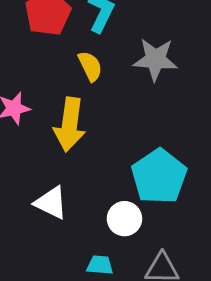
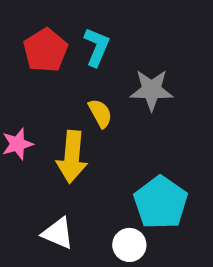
yellow semicircle: (90, 66) -> (100, 113), moved

